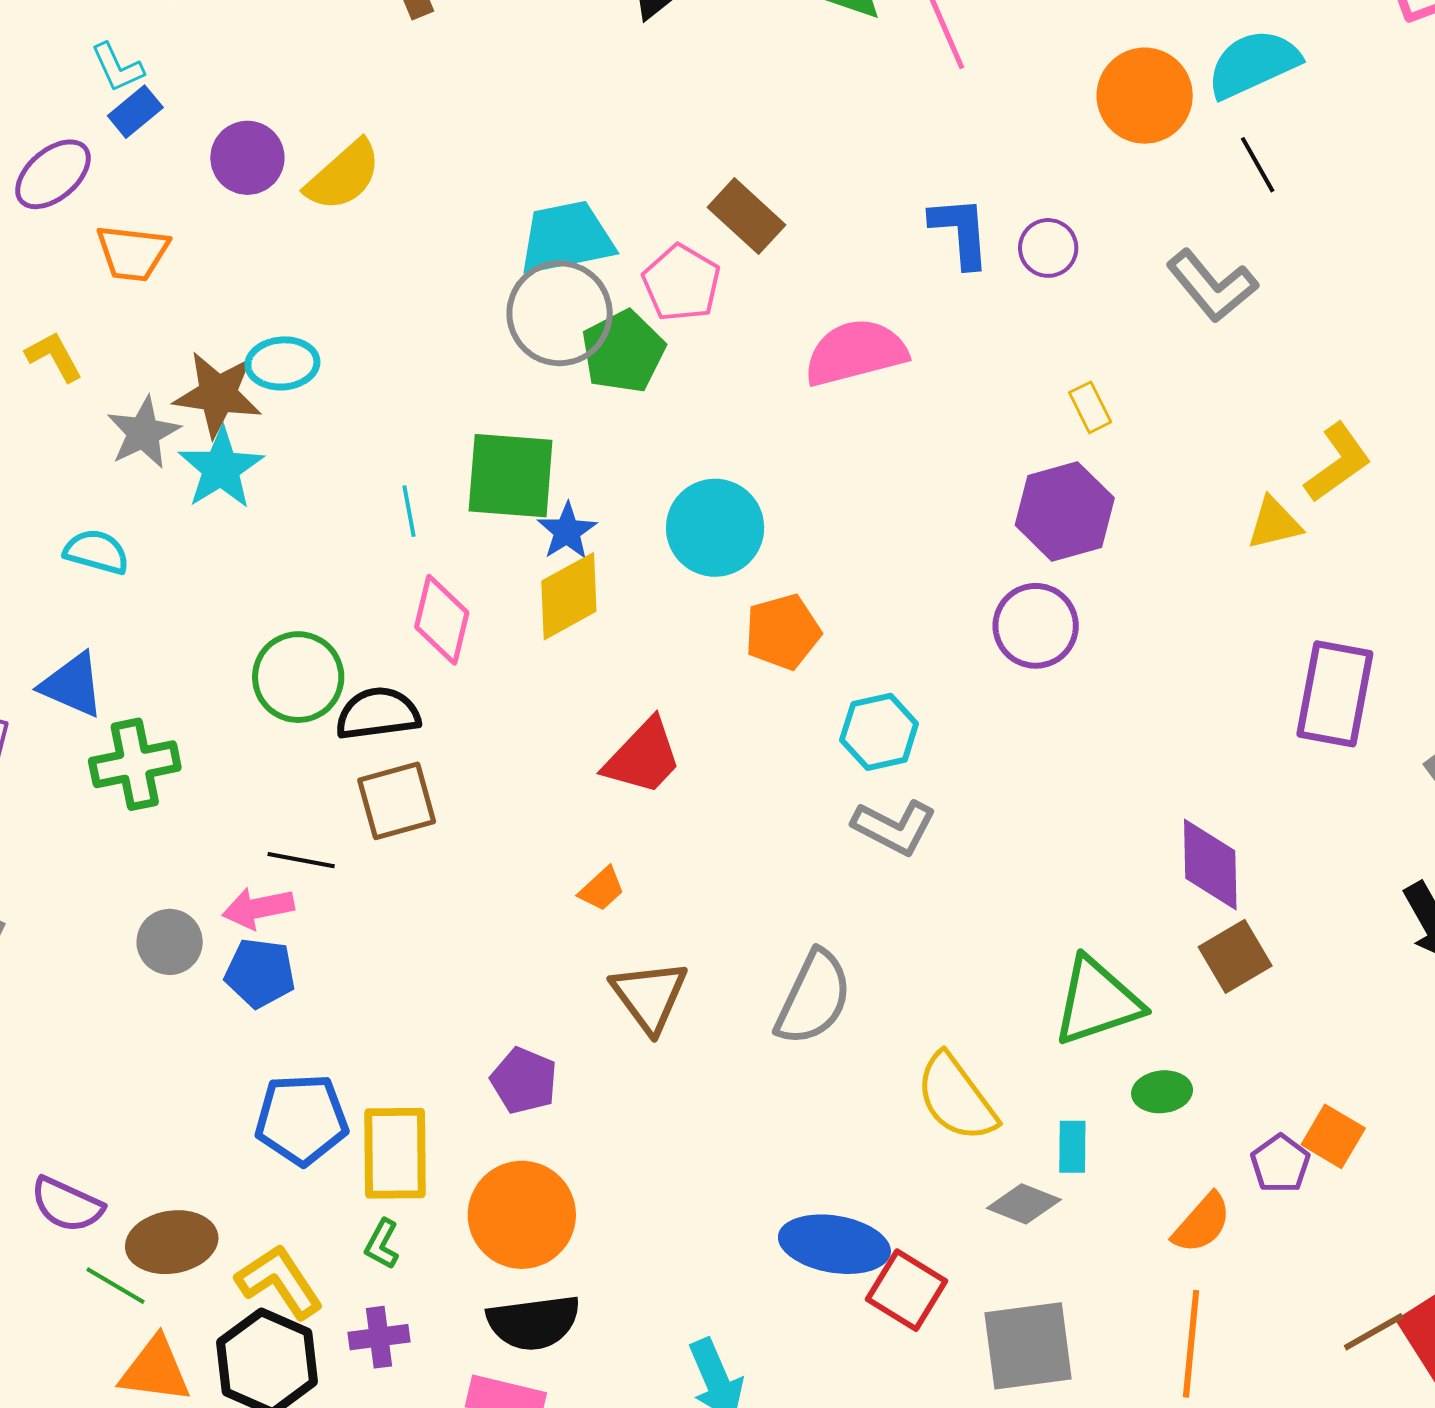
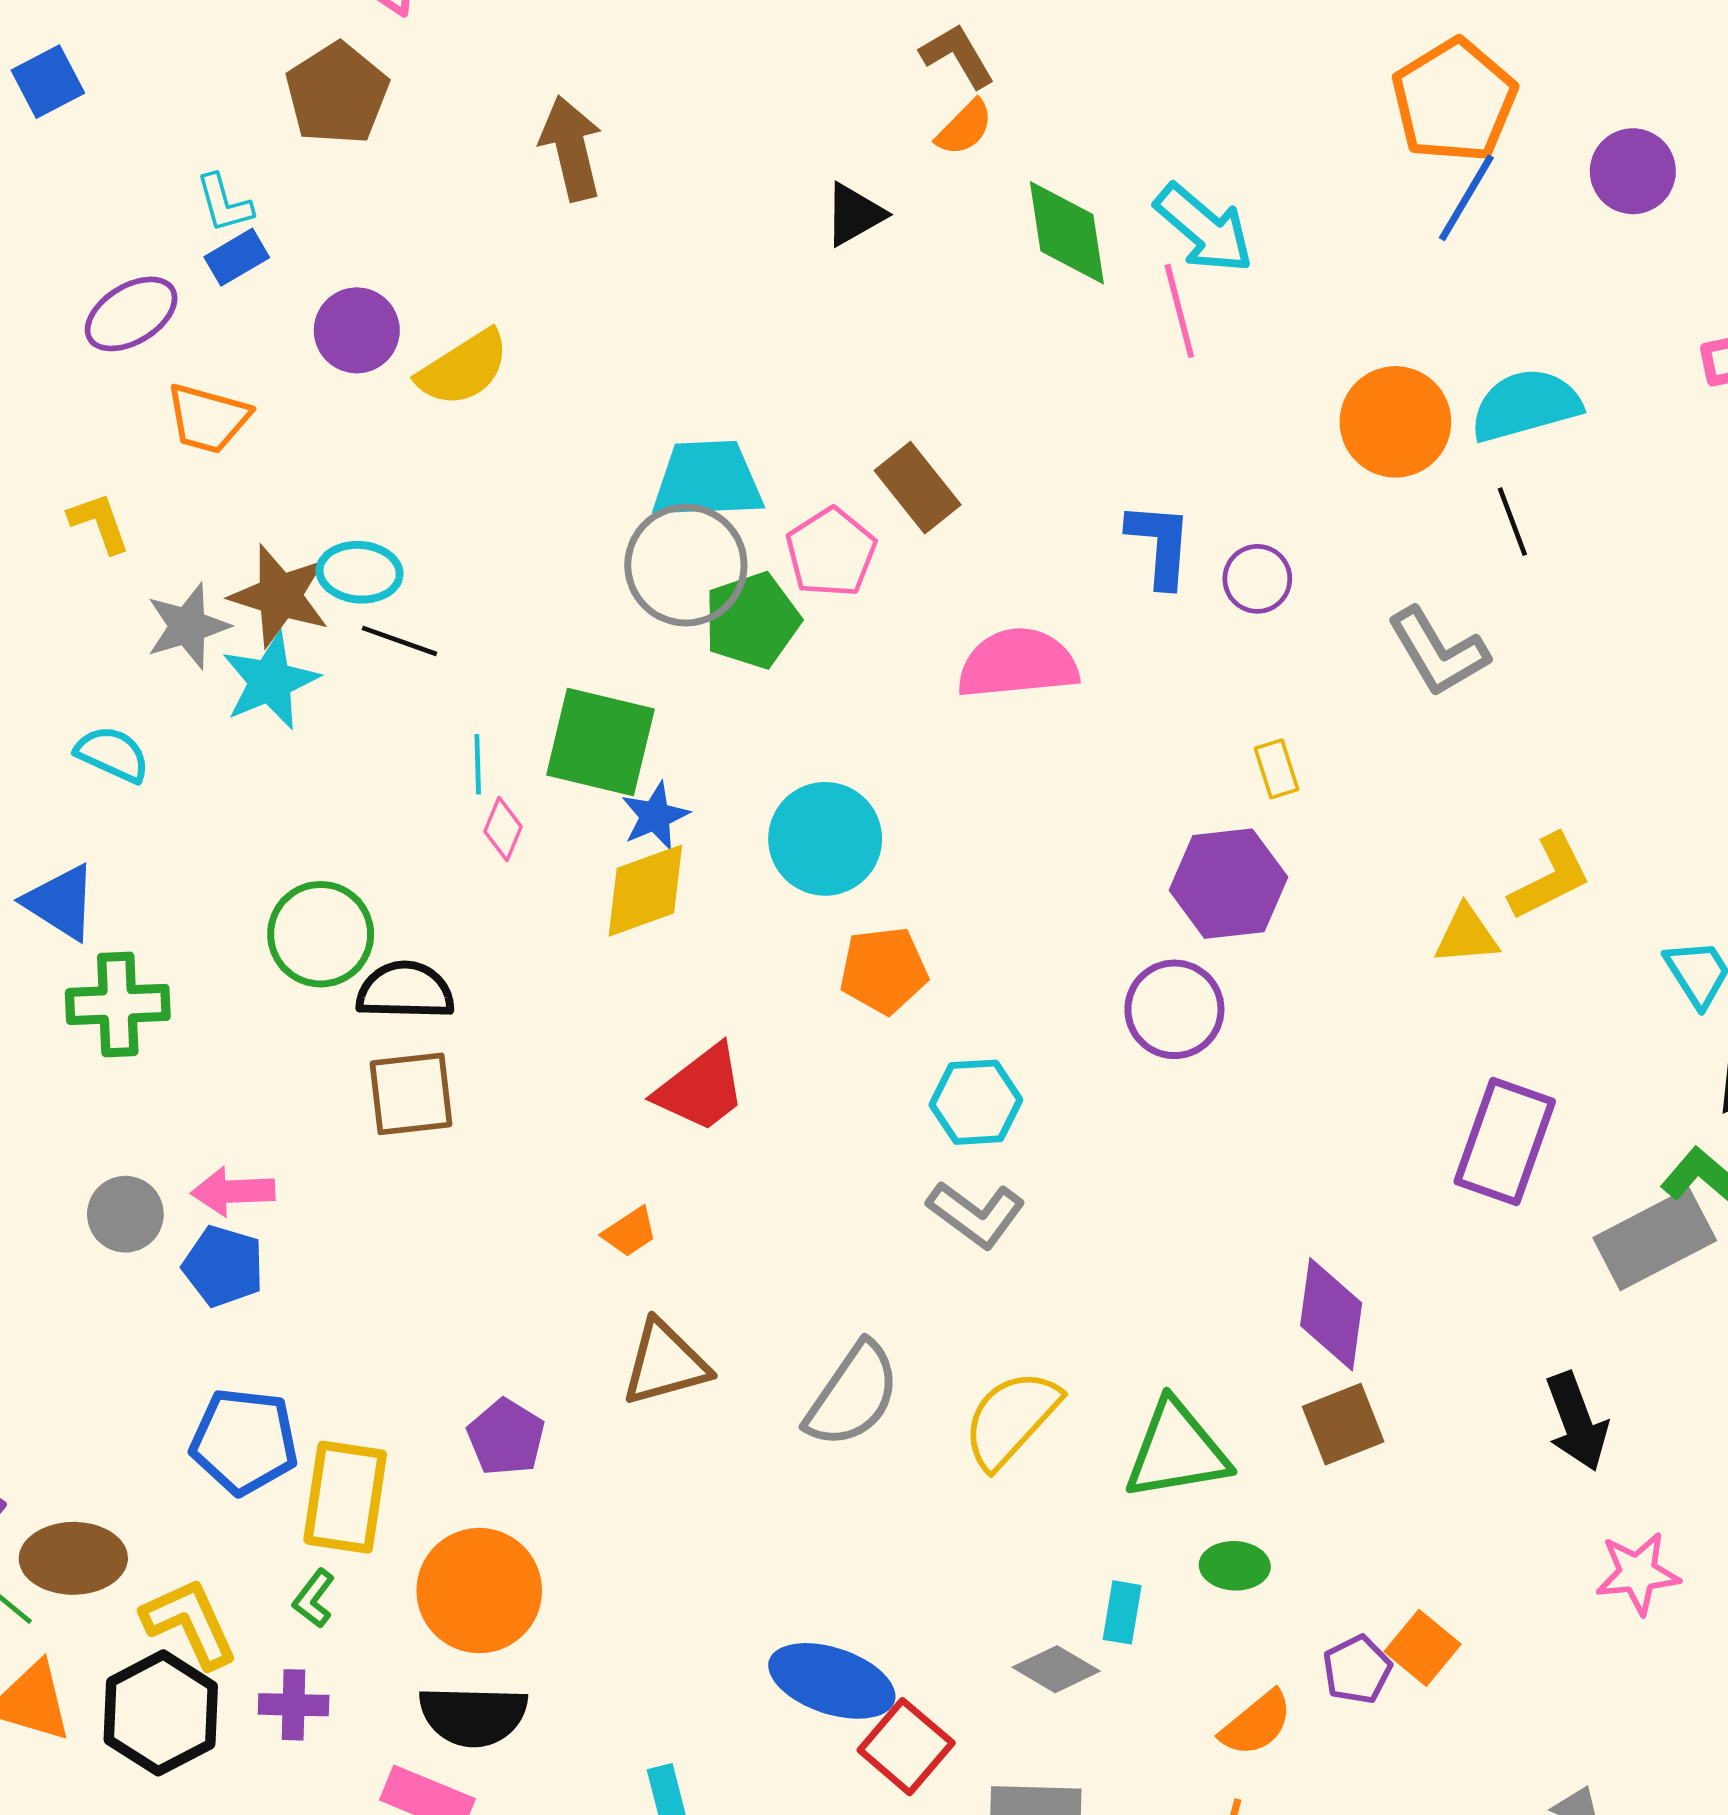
pink diamond: (442, 620) -> (503, 829), moved, size x0.6
black line: (301, 860) -> (400, 641), moved
brown triangle: (649, 996) -> (665, 1363), turned 42
yellow semicircle: (956, 1098) -> (1011, 1419), moved, turned 70

